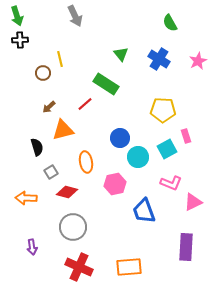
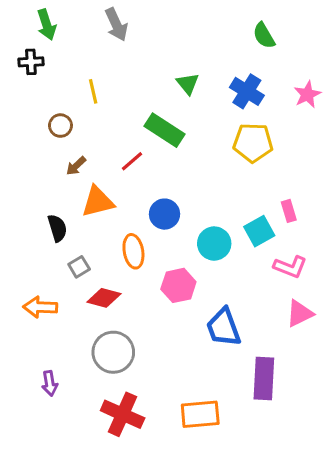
green arrow: (17, 16) -> (47, 25), moved
brown circle: (43, 73) -> (60, 126), moved
yellow pentagon: (163, 110) -> (253, 143), moved
blue circle: (120, 138) -> (164, 214), moved
pink L-shape: (171, 183) -> (290, 267), moved
purple rectangle: (186, 247) -> (264, 379), moved

